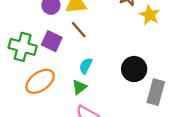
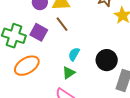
cyan semicircle: (86, 66) -> (74, 54), moved
green triangle: (79, 87) -> (69, 73), moved

